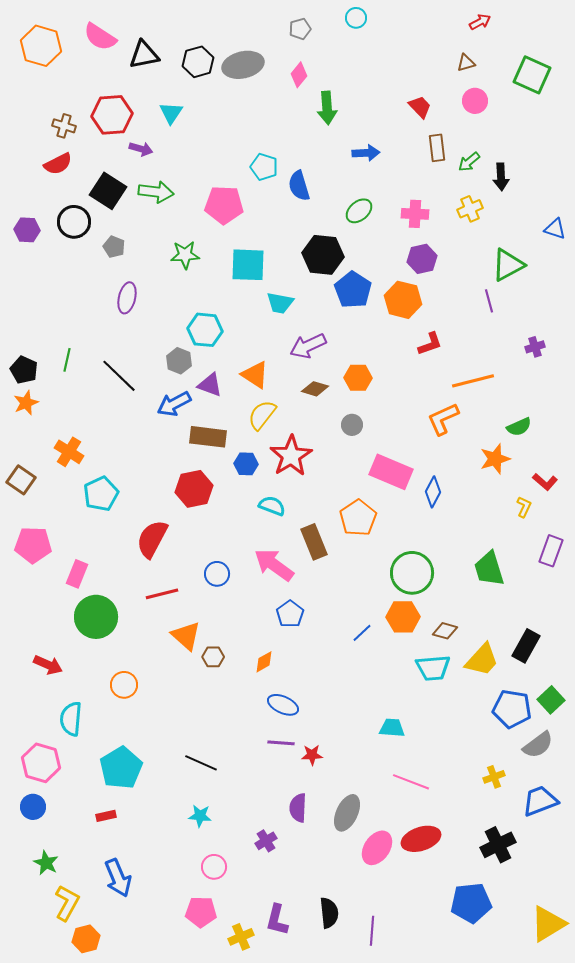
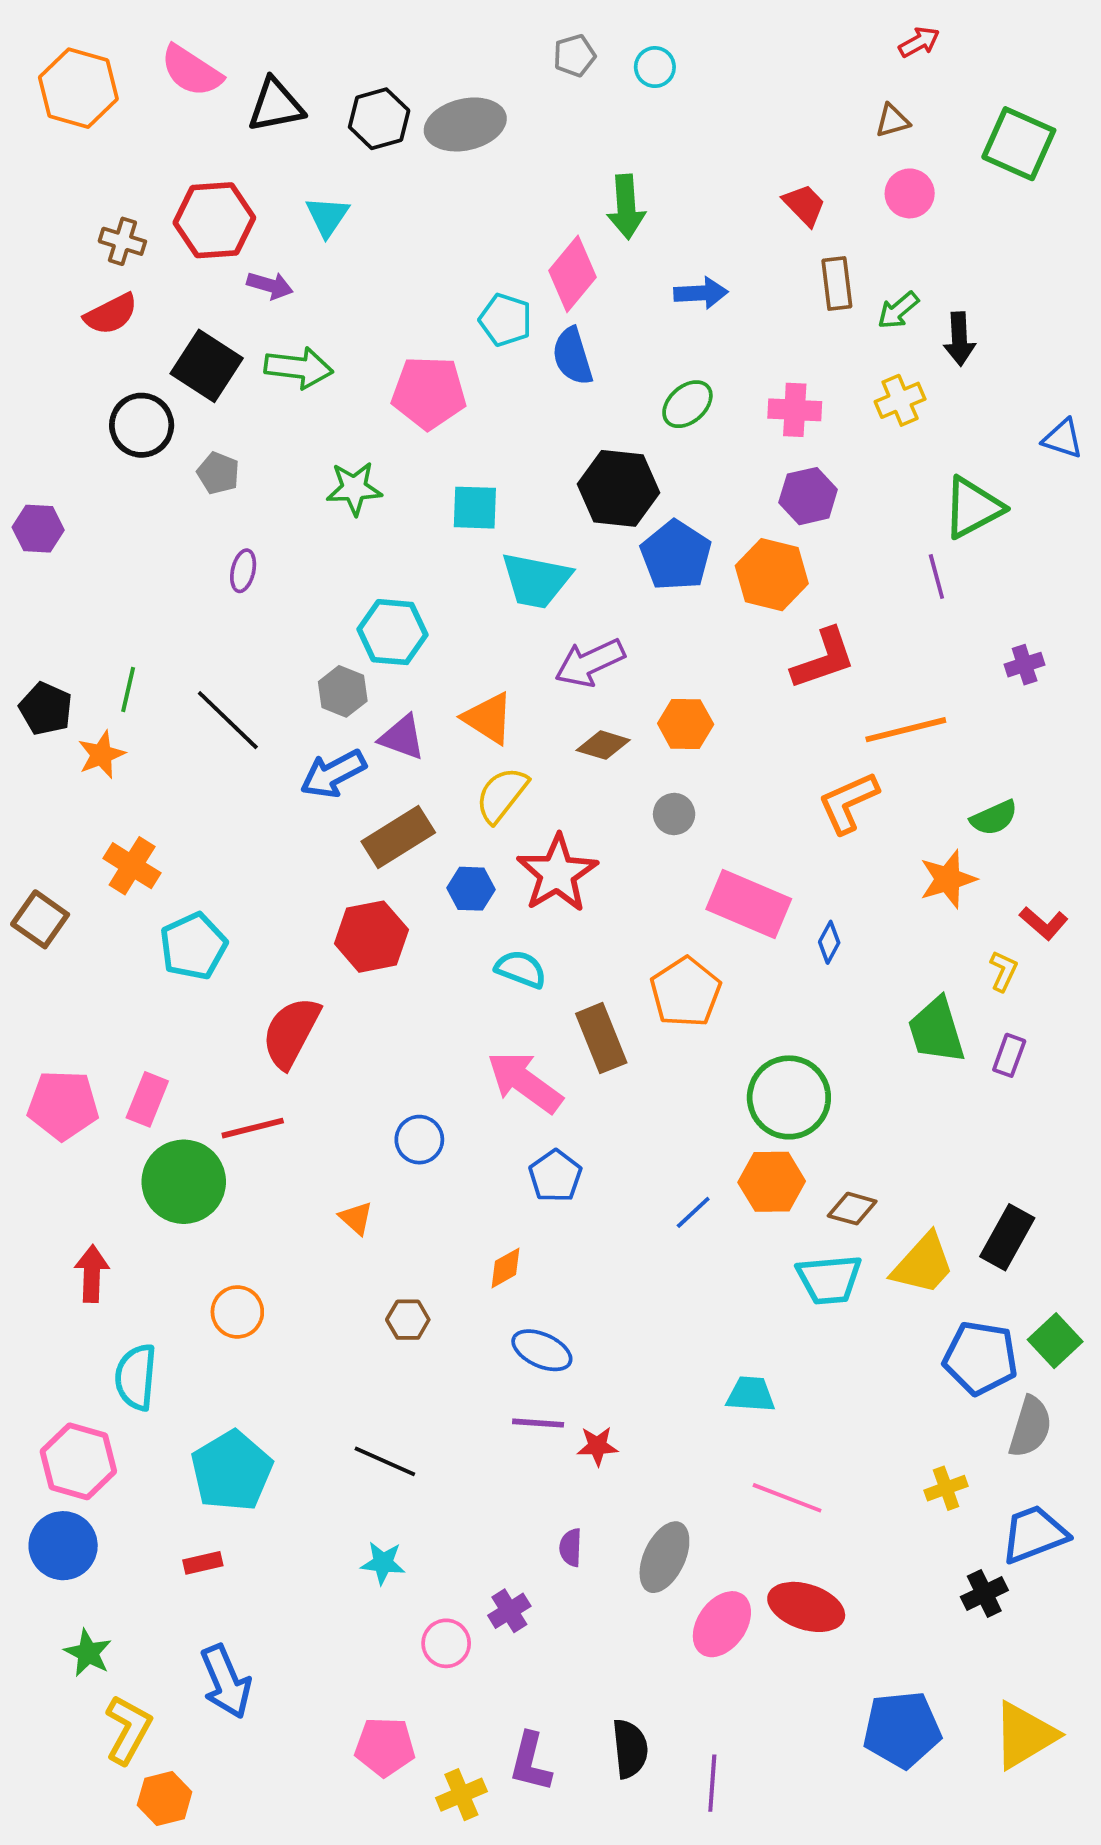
cyan circle: (356, 18) -> (655, 67), moved
pink diamond: (299, 75) -> (573, 274), moved, size x1.5
purple hexagon: (27, 230) -> (38, 529), moved
cyan square: (248, 265) -> (475, 508), size x0.7
purple ellipse: (127, 298) -> (243, 571), size x0.7
cyan trapezoid: (280, 303) -> (536, 580), size x1.4
red L-shape: (430, 344) -> (823, 659), size x1.4
orange star: (26, 403) -> (101, 755), moved
brown rectangle: (208, 437) -> (398, 837), turned -39
blue diamond: (433, 492) -> (829, 942), size x0.7
pink pentagon: (33, 545) -> (63, 1105), moved
purple rectangle: (551, 551) -> (1009, 1055), moved, size x0.7
green trapezoid: (489, 569) -> (936, 1030), moved
blue circle: (217, 574) -> (419, 1140), moved
red line: (162, 594) -> (253, 1128), moved
orange triangle: (186, 636) -> (356, 1218), size x0.6
brown hexagon: (213, 657) -> (408, 1320), moved
red arrow: (48, 665) -> (92, 1274), turned -112
gray semicircle: (538, 745) -> (1030, 1427), turned -36
blue circle: (33, 807) -> (63, 1546), size x1.4
purple semicircle: (298, 808) -> (571, 1548), size x0.7
red ellipse: (421, 839) -> (806, 1607), turned 36
black cross: (498, 845) -> (984, 1594), moved, size x0.7
pink circle: (214, 867) -> (446, 1643), moved
yellow triangle: (548, 924) -> (1025, 1735), moved

